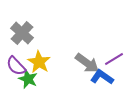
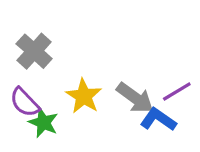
yellow star: (39, 62) -> (84, 96), moved

